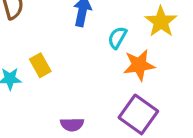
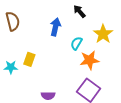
yellow rectangle: (40, 65) -> (29, 59), turned 48

